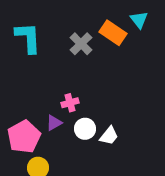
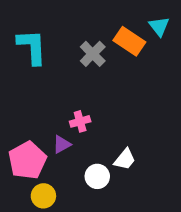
white circle: (85, 129) -> (97, 176), moved

